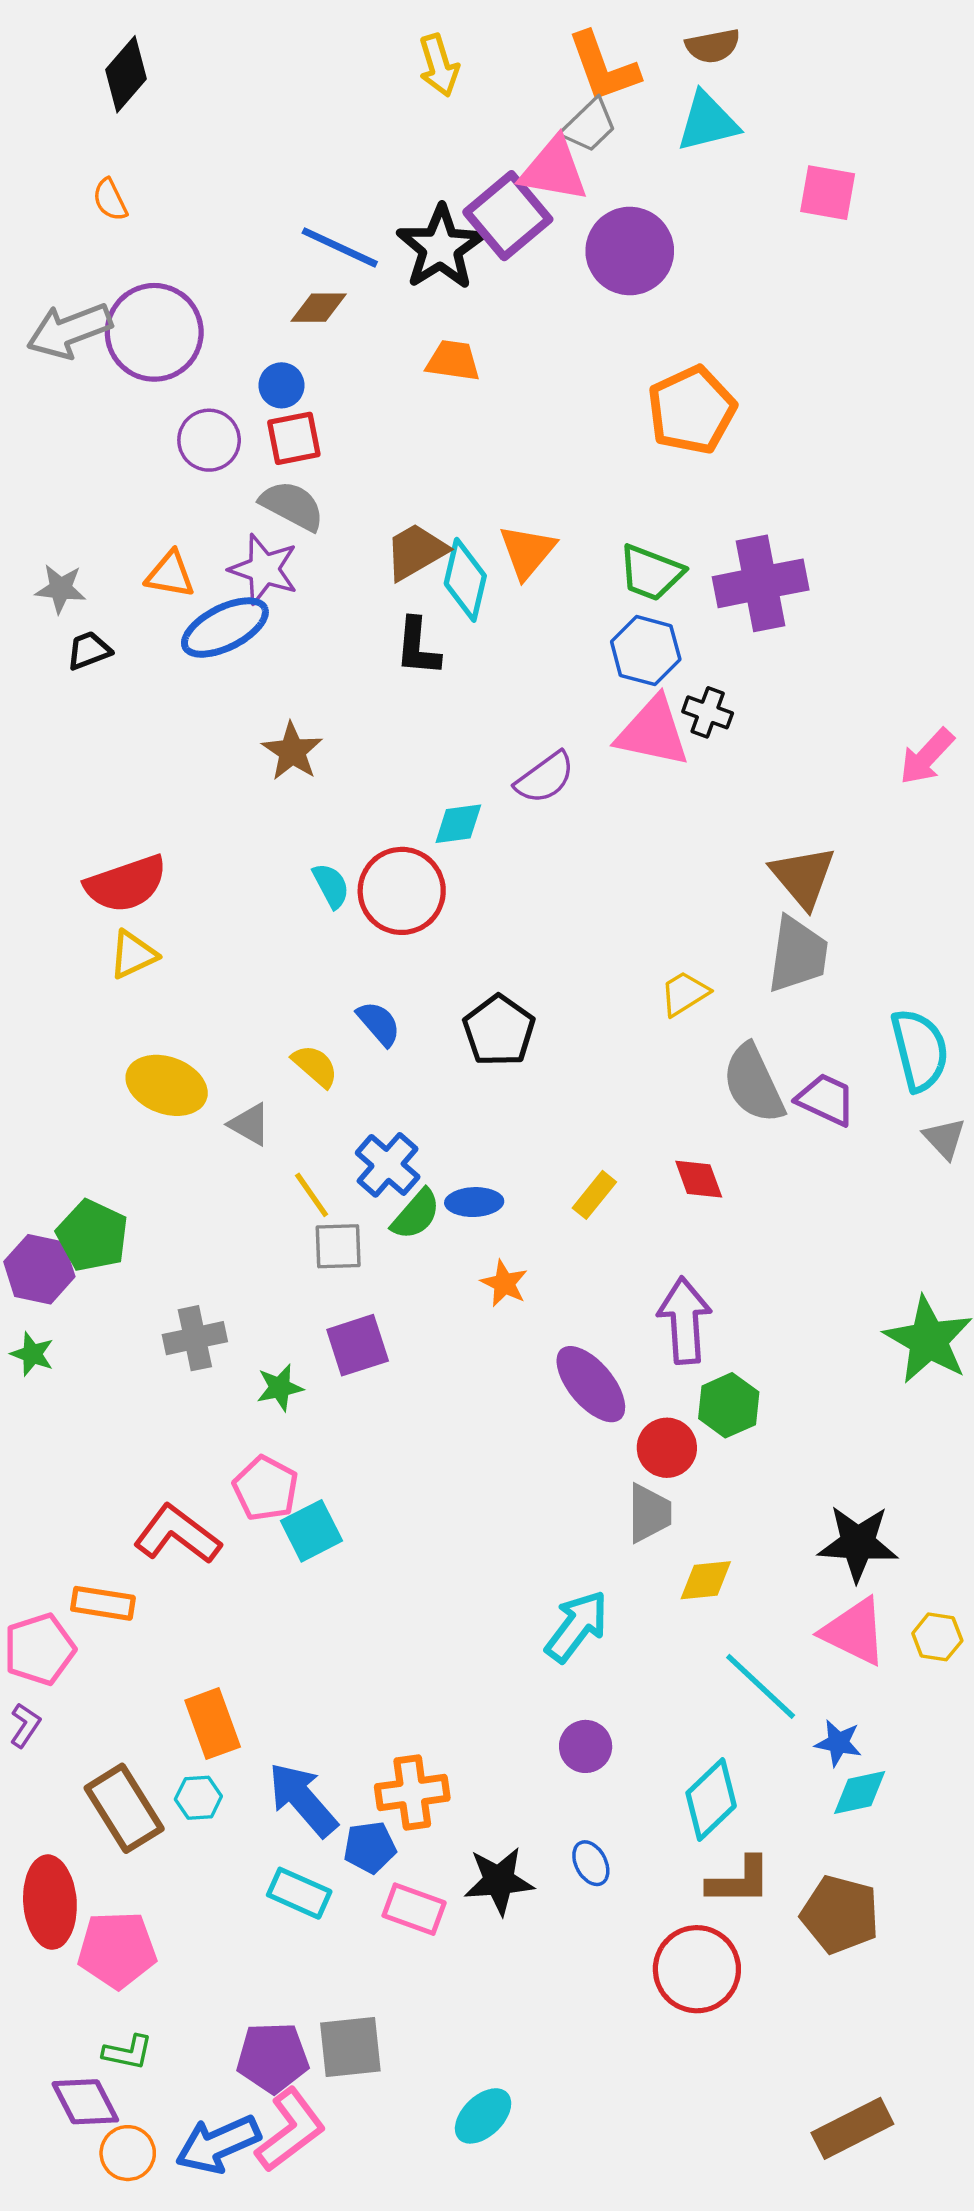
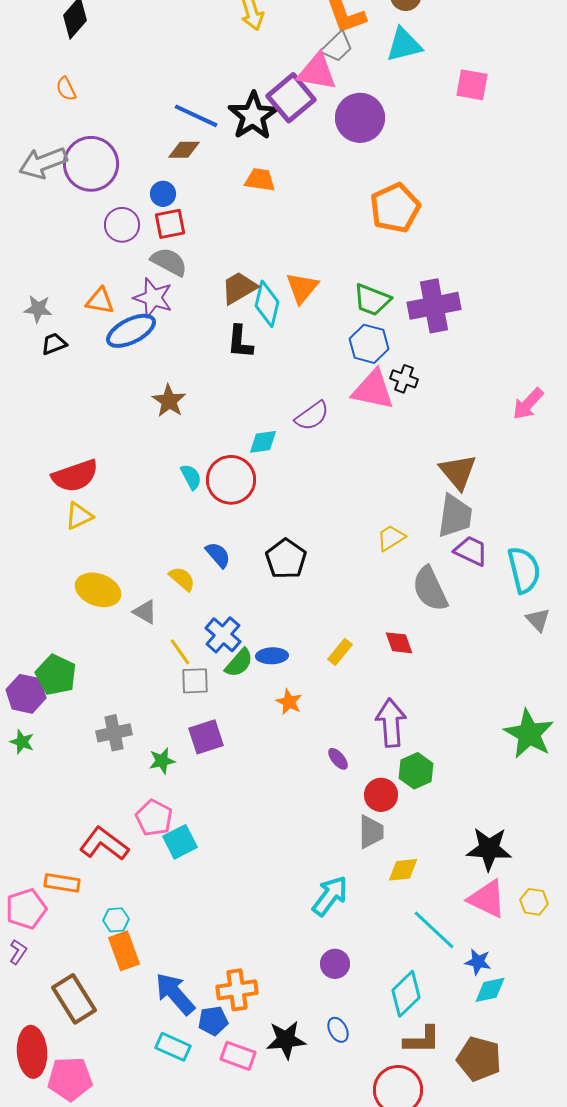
purple trapezoid: (826, 1100) -> (471, 551), moved
purple ellipse: (591, 1384) -> (338, 759), size x0.5
cyan hexagon: (198, 1798) -> (116, 920), moved

